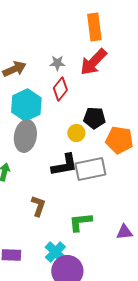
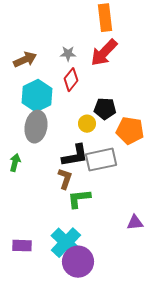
brown L-shape: (38, 206) -> (65, 179), moved
green L-shape: (80, 222) -> (79, 199), moved
cyan cross: (55, 252) -> (66, 243), size x1.4

